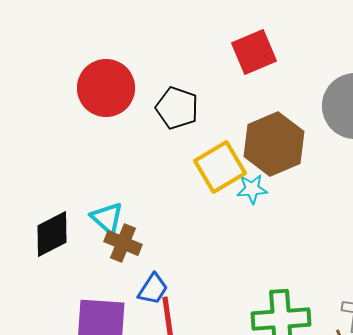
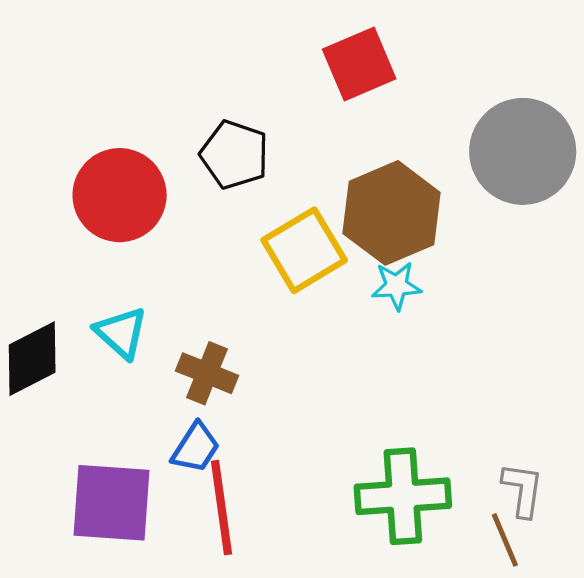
red circle: (106, 88) -> (120, 195), moved
cyan star: (252, 189) -> (396, 286), moved
brown cross: (123, 243) -> (207, 373), moved

